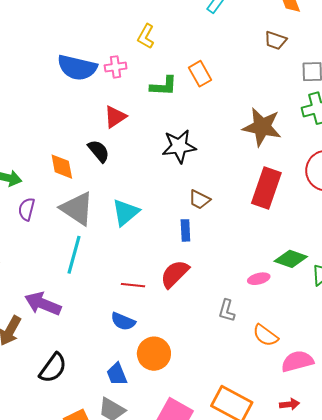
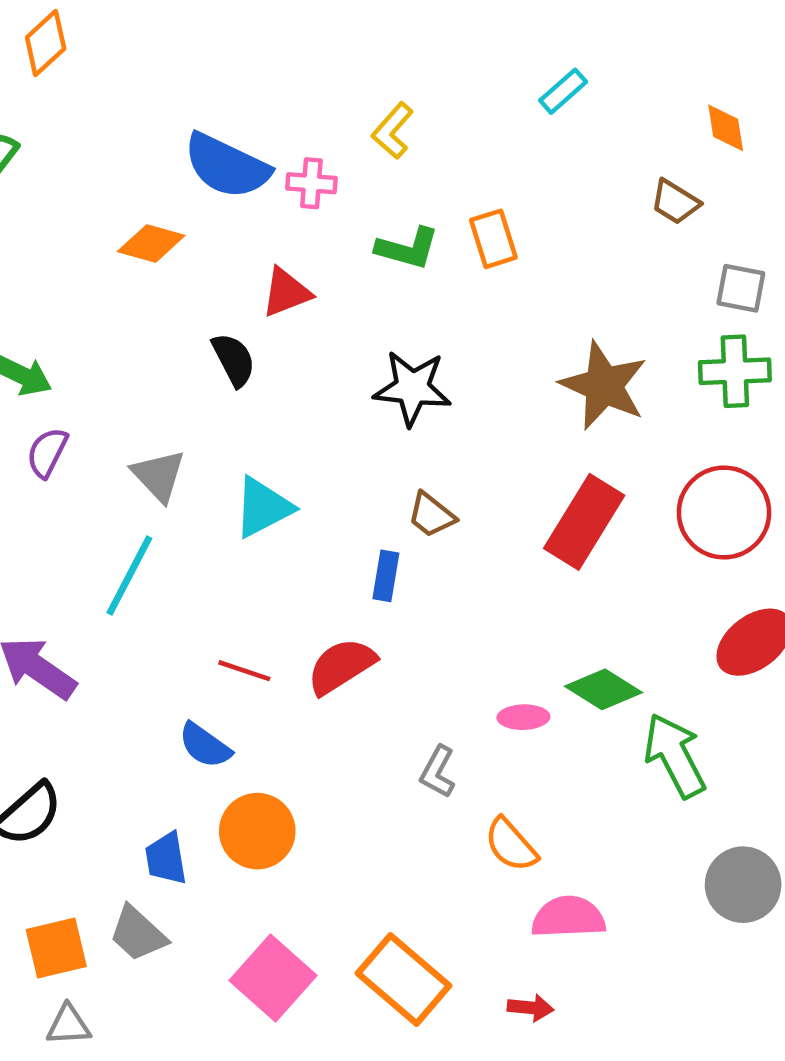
orange diamond: (62, 167) -> (151, 243), moved, turned -76
gray triangle: (77, 209) -> (159, 476), size x0.7

